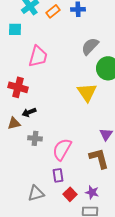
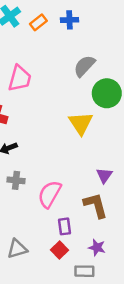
purple rectangle: (58, 175) -> (65, 226), moved
purple star: (92, 192) -> (97, 248), moved

